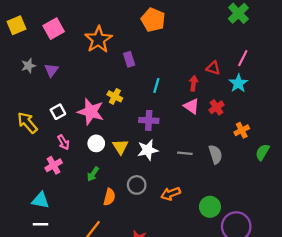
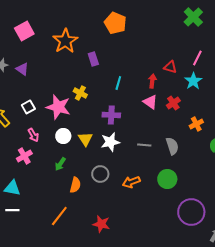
purple triangle: (51, 70) -> (22, 69), turned -32
green circle: (210, 207) -> (167, 179), moved

